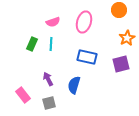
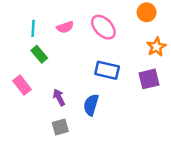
pink ellipse: (84, 22) -> (103, 27), turned -60
green rectangle: (32, 44) -> (39, 54), turned -64
cyan line: (51, 44) -> (33, 28), moved
pink rectangle: (23, 95) -> (22, 85), moved

